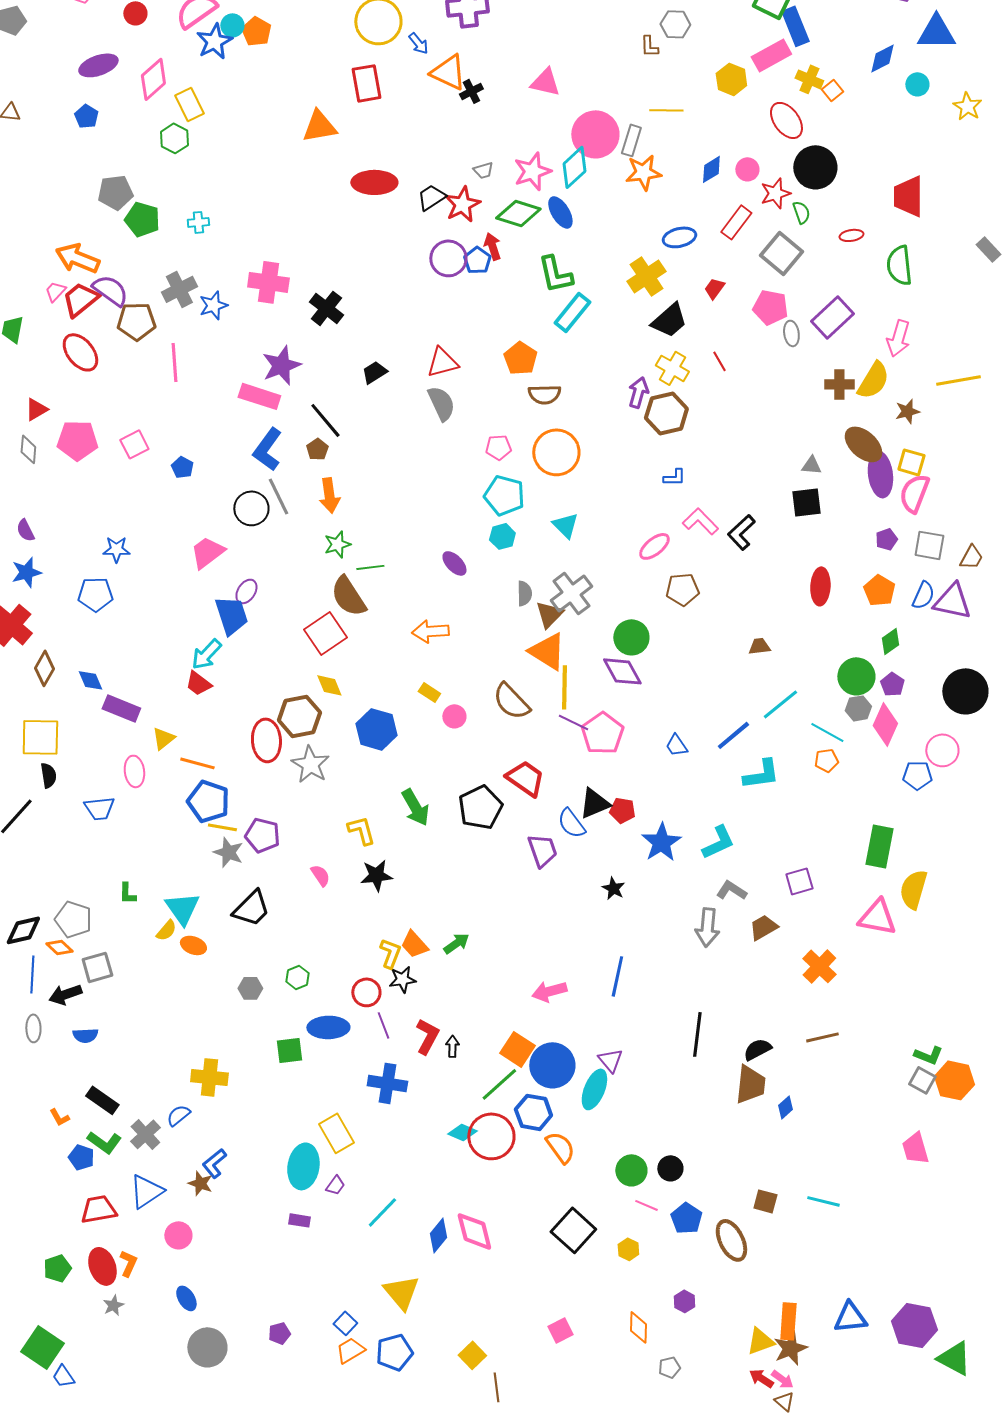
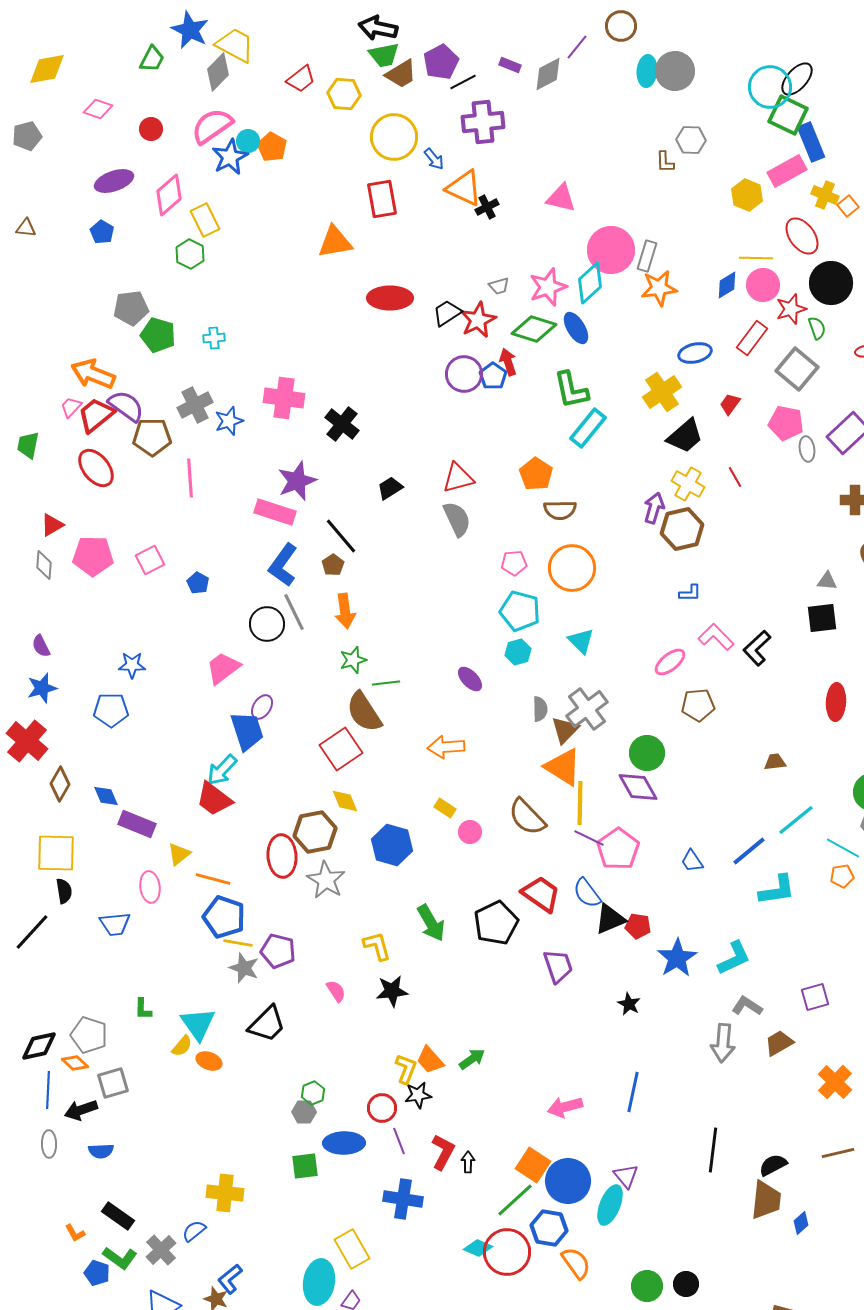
yellow line: (666, 110) -> (756, 258), moved
pink circle: (747, 169) -> (763, 285), size x1.4
red trapezoid: (198, 683) -> (214, 799), size x1.4
blue semicircle: (571, 823) -> (587, 893), moved
gray hexagon: (250, 988) -> (304, 1112), moved

